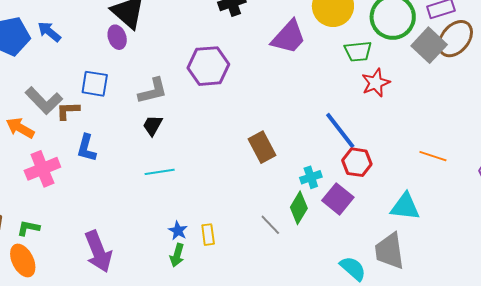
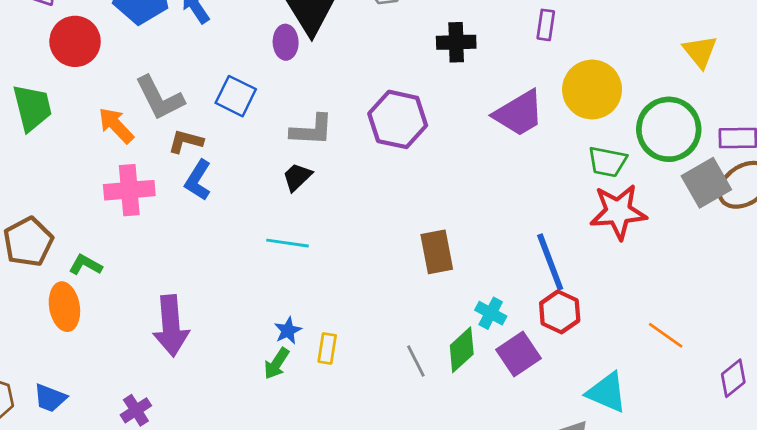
red star: (376, 83) -> (618, 212), size x1.4
brown L-shape: (68, 111) -> (186, 141), moved
cyan cross: (311, 177) -> (491, 313), turned 30

